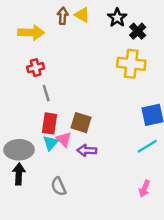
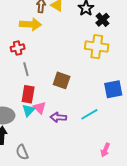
yellow arrow: (31, 32) -> (30, 24), moved
brown square: (81, 123) -> (62, 80), moved
cyan line: (147, 146) -> (89, 114), moved
gray semicircle: (59, 186) -> (22, 152), moved

